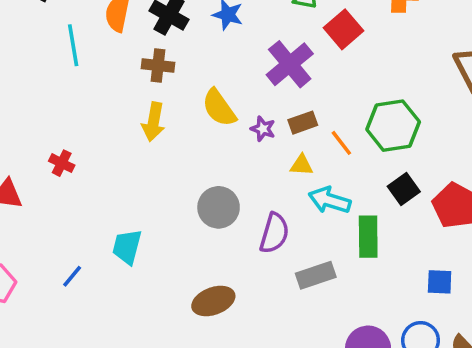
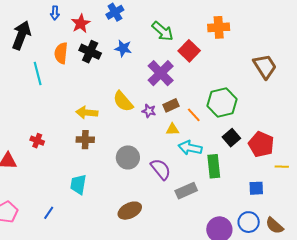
brown cross: (158, 65) -> (85, 140), moved
yellow arrow: (153, 122) -> (87, 113), turned 90
purple semicircle: (274, 233) -> (161, 169), turned -50
blue line: (72, 276) -> (49, 213), moved

